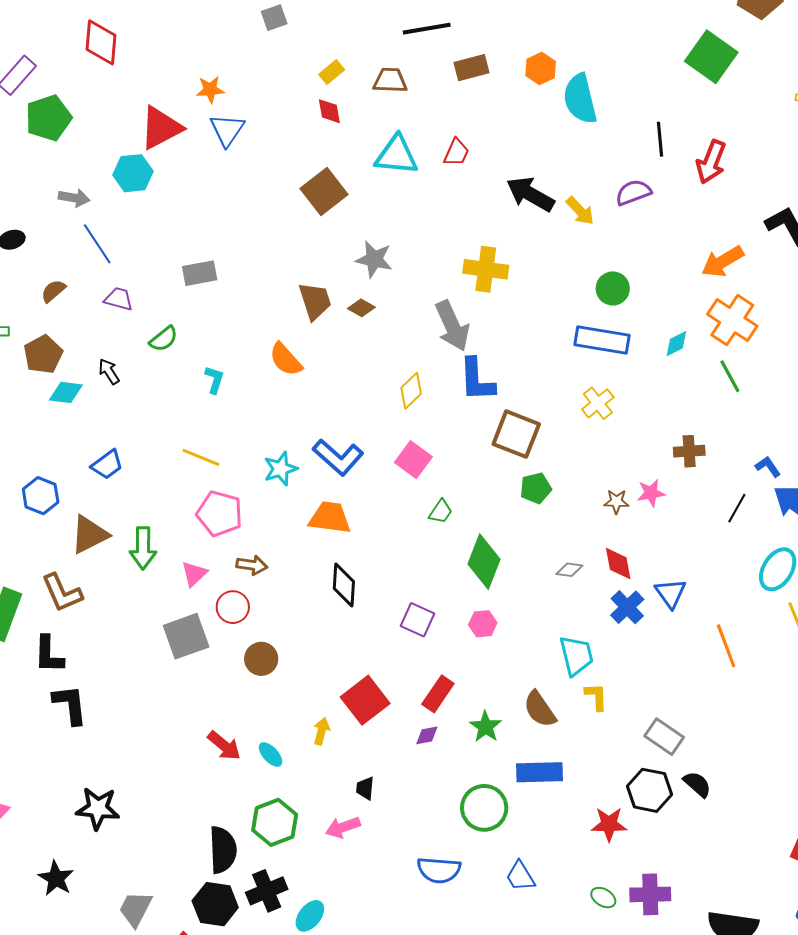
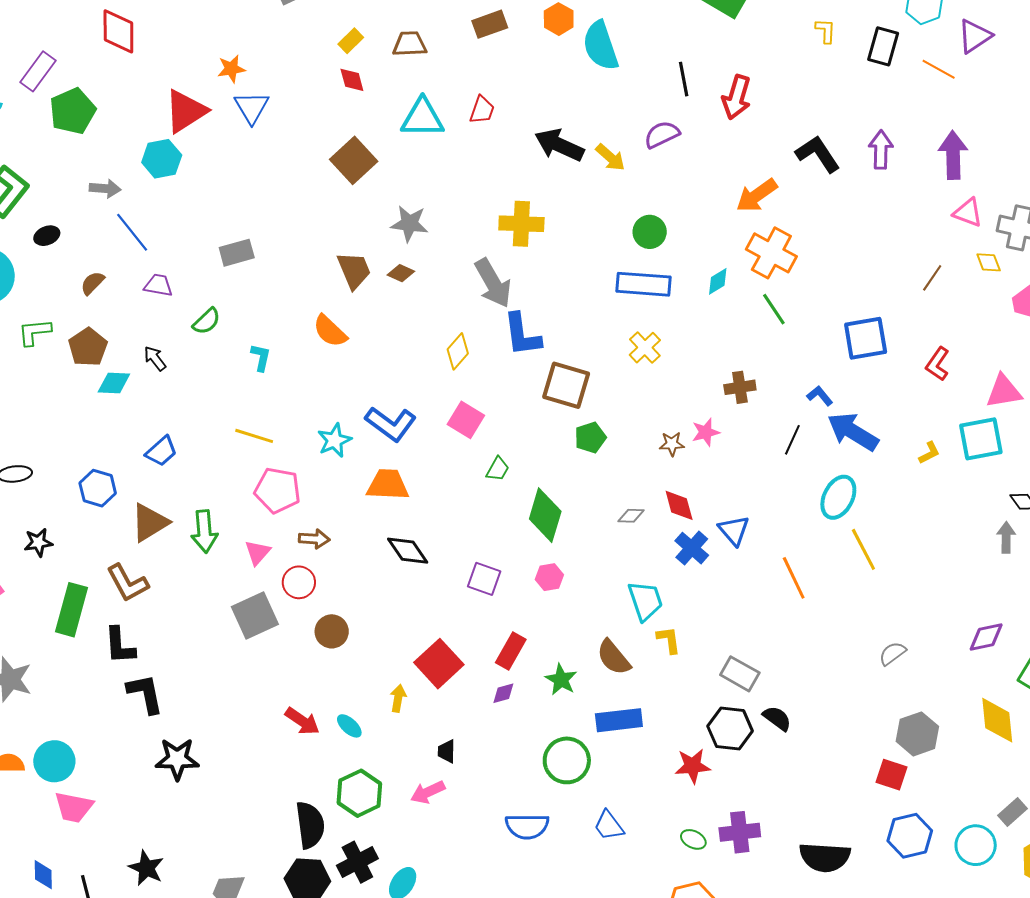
black diamond: (344, 585) -> (408, 551), turned -33
black star: (98, 808) -> (177, 759), moved

